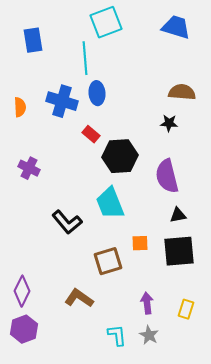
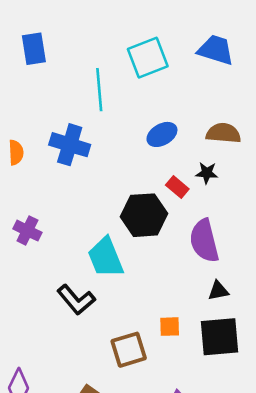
cyan square: (106, 22) -> (148, 58), moved
blue rectangle: (33, 40) -> (34, 49), moved
blue ellipse: (97, 93) -> (162, 134), moved, turned 65
red rectangle: (91, 134) -> (177, 187), moved
cyan trapezoid: (110, 203) -> (106, 257), moved

